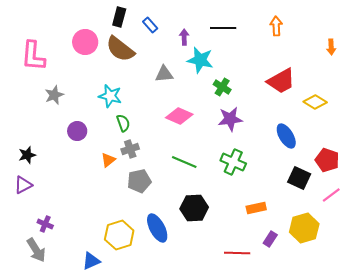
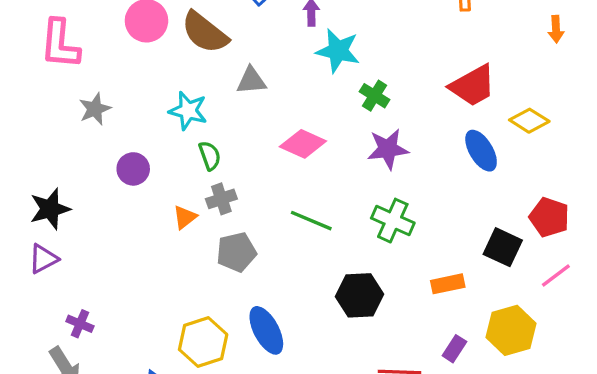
gray triangle: (164, 74) -> (251, 81), moved
blue ellipse: (286, 136) -> (481, 151), moved
black star: (27, 155) -> (50, 209), size x1.4
black hexagon: (194, 208) -> (360, 295), moved
orange rectangle: (256, 208) -> (448, 284), moved

